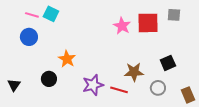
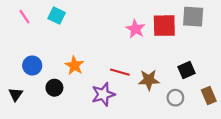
pink line: (32, 15) -> (24, 17), moved, turned 40
gray square: (174, 15) -> (193, 17), size x1.5
blue circle: (29, 37) -> (32, 66), moved
red line: (119, 90) -> (120, 72), moved
brown rectangle: (188, 95) -> (209, 95), moved

